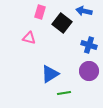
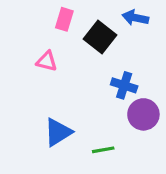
blue cross: (89, 45) -> (124, 85), moved
blue triangle: (50, 74) -> (58, 132), moved

